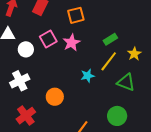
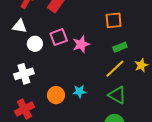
orange square: (76, 15) -> (114, 20), moved
cyan star: (88, 76) -> (79, 91), moved
green triangle: (126, 82) -> (117, 95), moved

